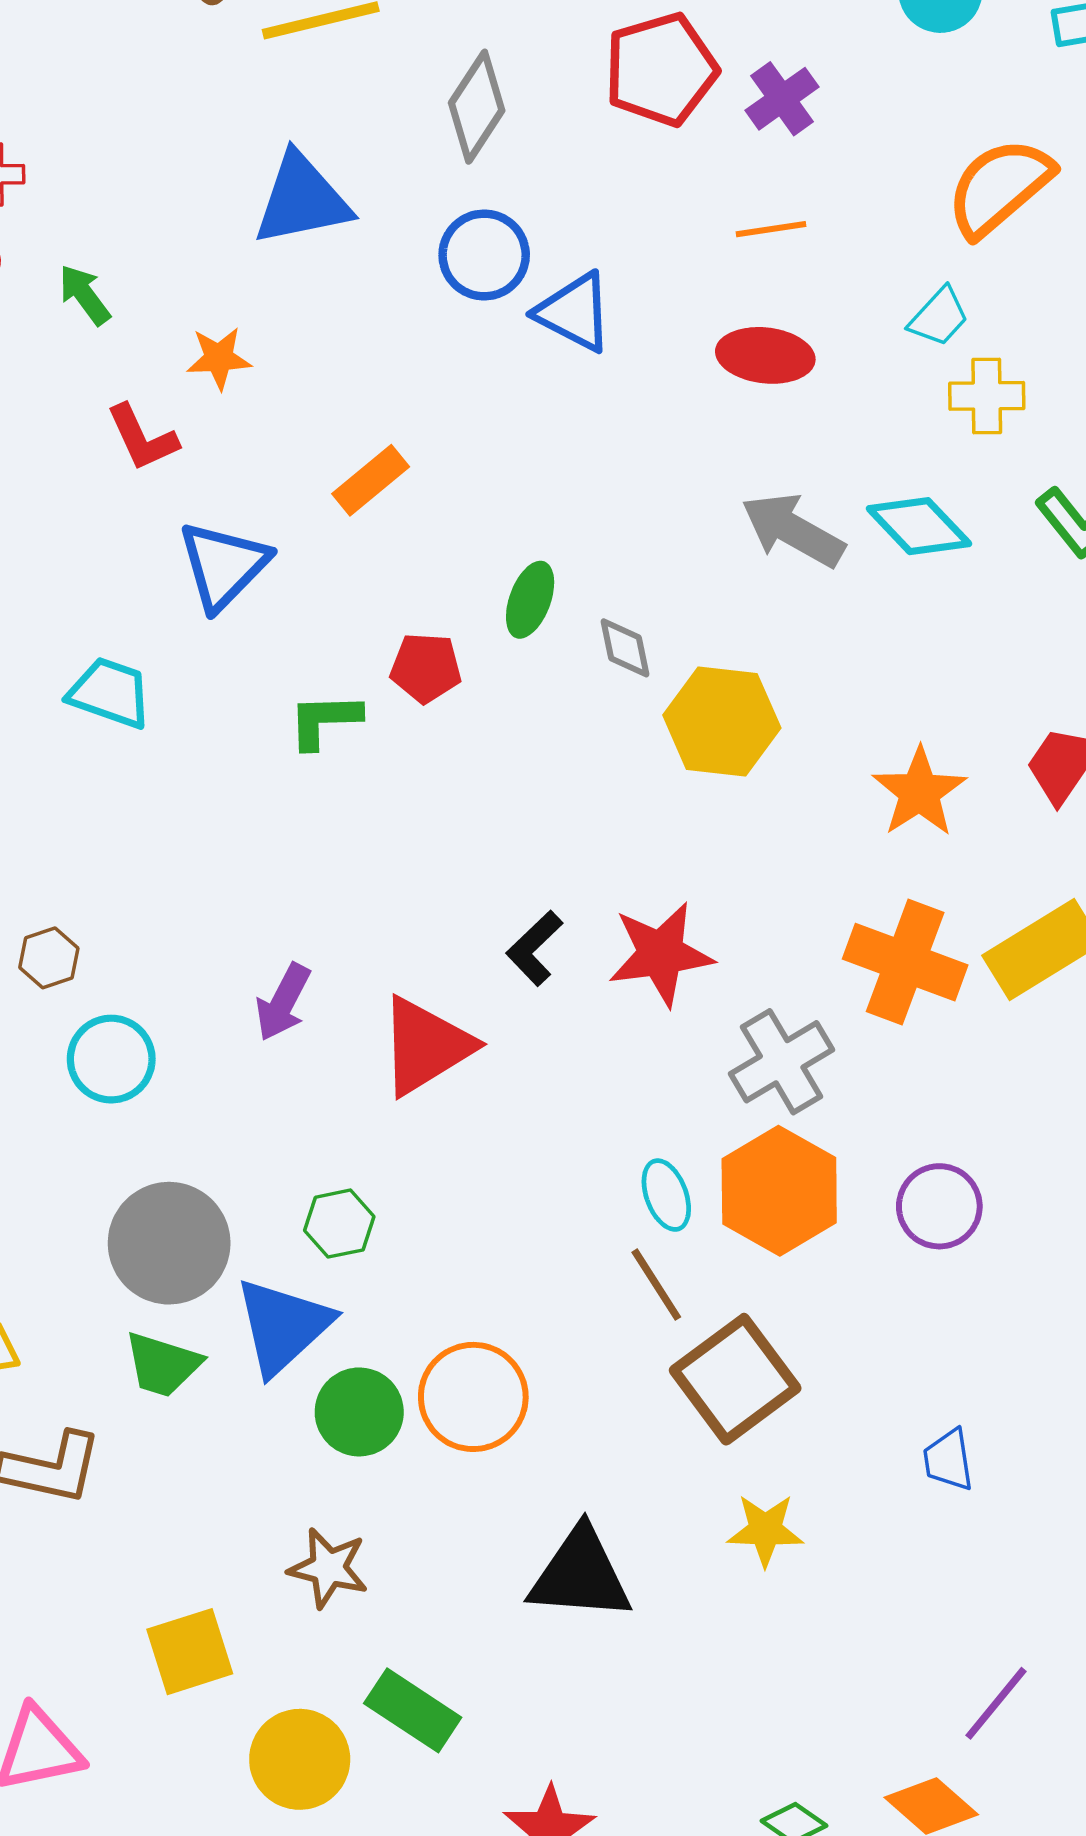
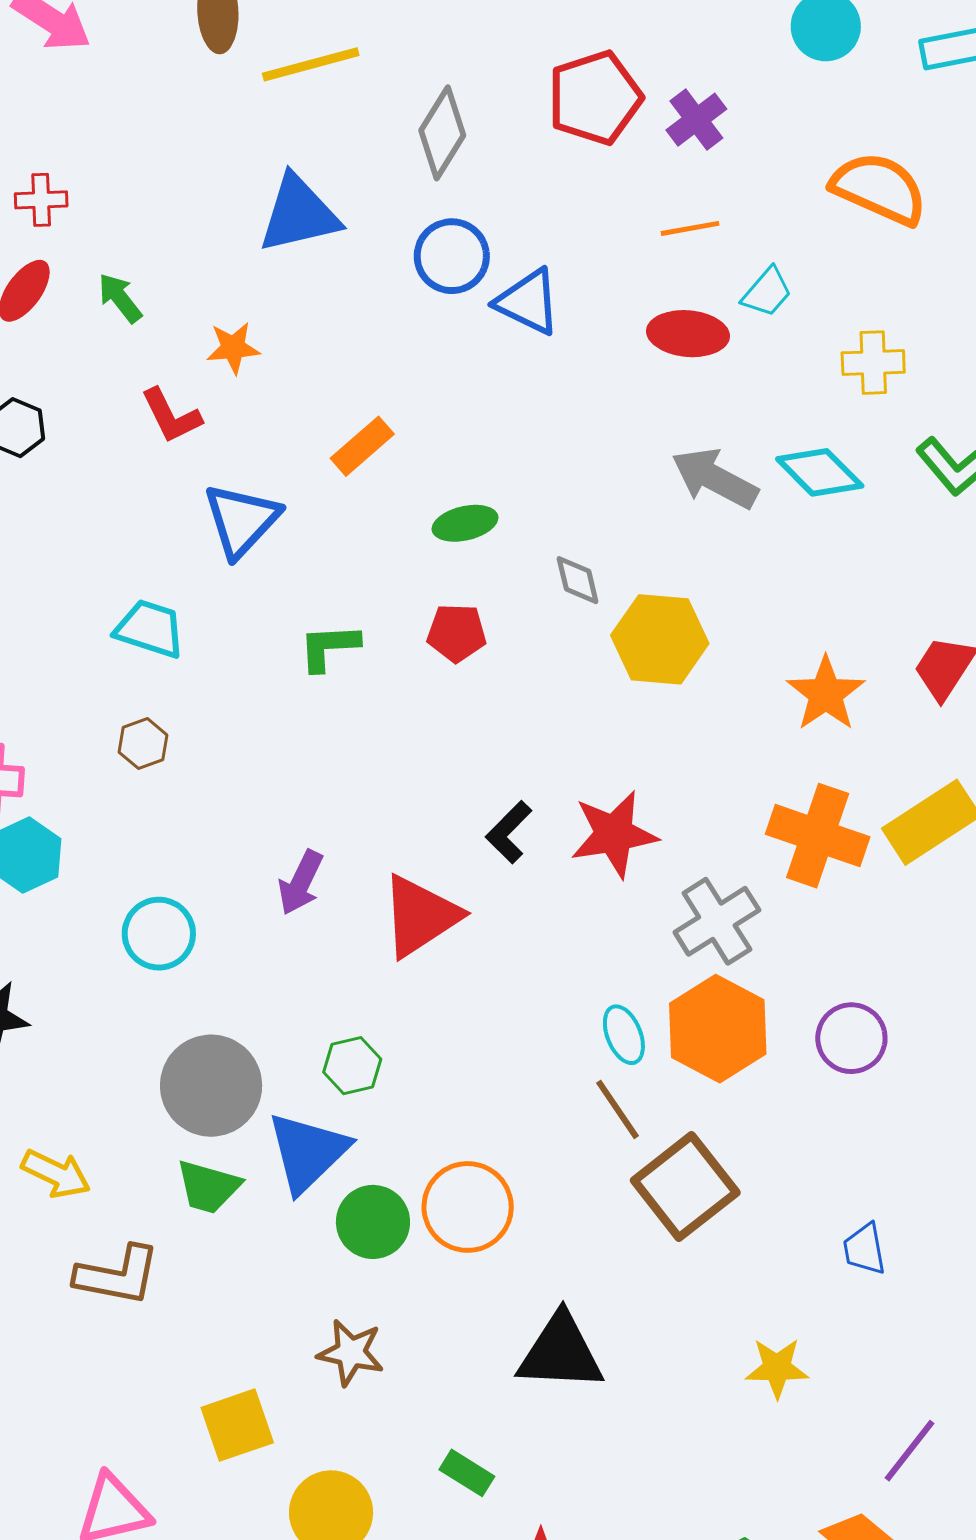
orange semicircle: (999, 187) -> (879, 188), turned 66
cyan trapezoid: (939, 317) -> (767, 292), moved
green ellipse: (530, 600) -> (465, 523), moved, turned 58
red pentagon: (426, 668) -> (457, 633), moved
brown hexagon: (49, 958) -> (143, 744), moved
yellow star: (765, 1530) -> (777, 1368), moved
green rectangle: (413, 1710) -> (467, 1473), moved, size x0.7

